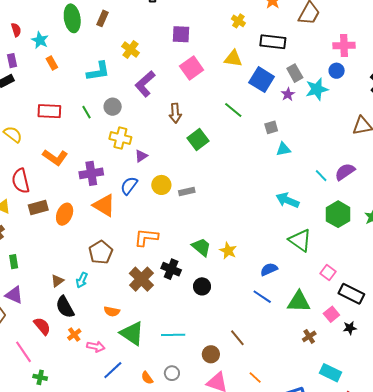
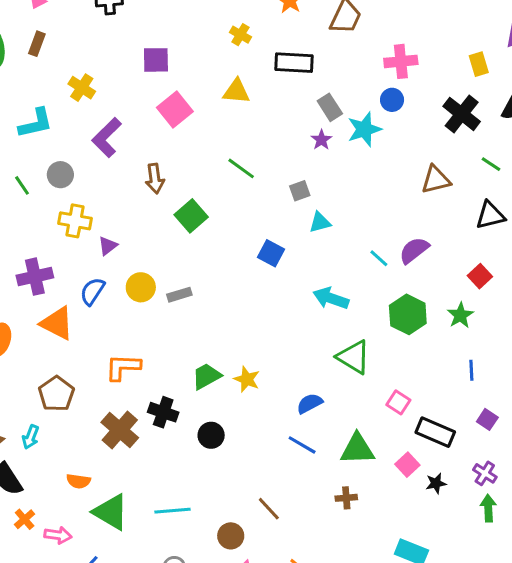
blue square: (262, 80) -> (271, 253), moved, size x0.7
green trapezoid: (201, 247) -> (206, 376), turned -65
brown cross: (309, 336) -> (346, 498), moved, turned 32

